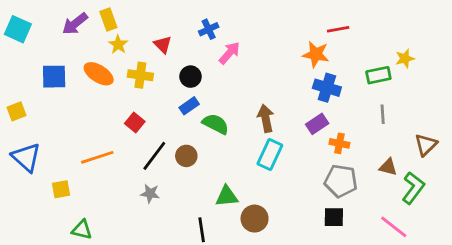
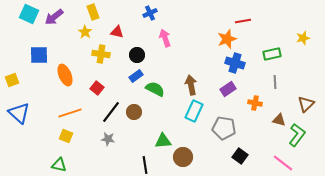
yellow rectangle: (108, 19) -> (93, 12), moved
cyan square: (18, 29) -> (29, 14), moved
blue cross: (209, 29) -> (150, 13), moved
red triangle: (163, 45) -> (117, 32), turned -32
pink arrow: (229, 53) -> (165, 38), turned -60
orange star: (316, 54) -> (227, 39), turned -30
yellow star: (405, 58) -> (303, 38), moved
orange ellipse: (99, 74) -> (65, 75), moved, turned 35
orange cross: (339, 143) -> (255, 103), moved
gray pentagon: (341, 181) -> (224, 128), moved
yellow square: (61, 189) -> (66, 136), moved, turned 32
black square: (334, 217) -> (240, 156), turned 35

